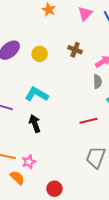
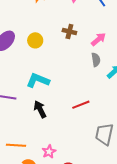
red line: (88, 121) -> (81, 105), moved
pink star: (29, 162) -> (49, 152), moved

